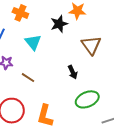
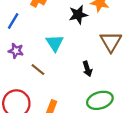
cyan triangle: (33, 42) -> (55, 43), moved

